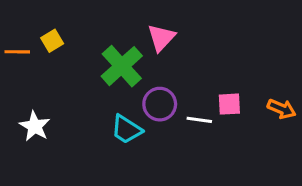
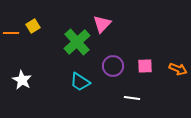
purple circle: (160, 104) -> (113, 66), moved
white line: (199, 120) -> (132, 98), moved

